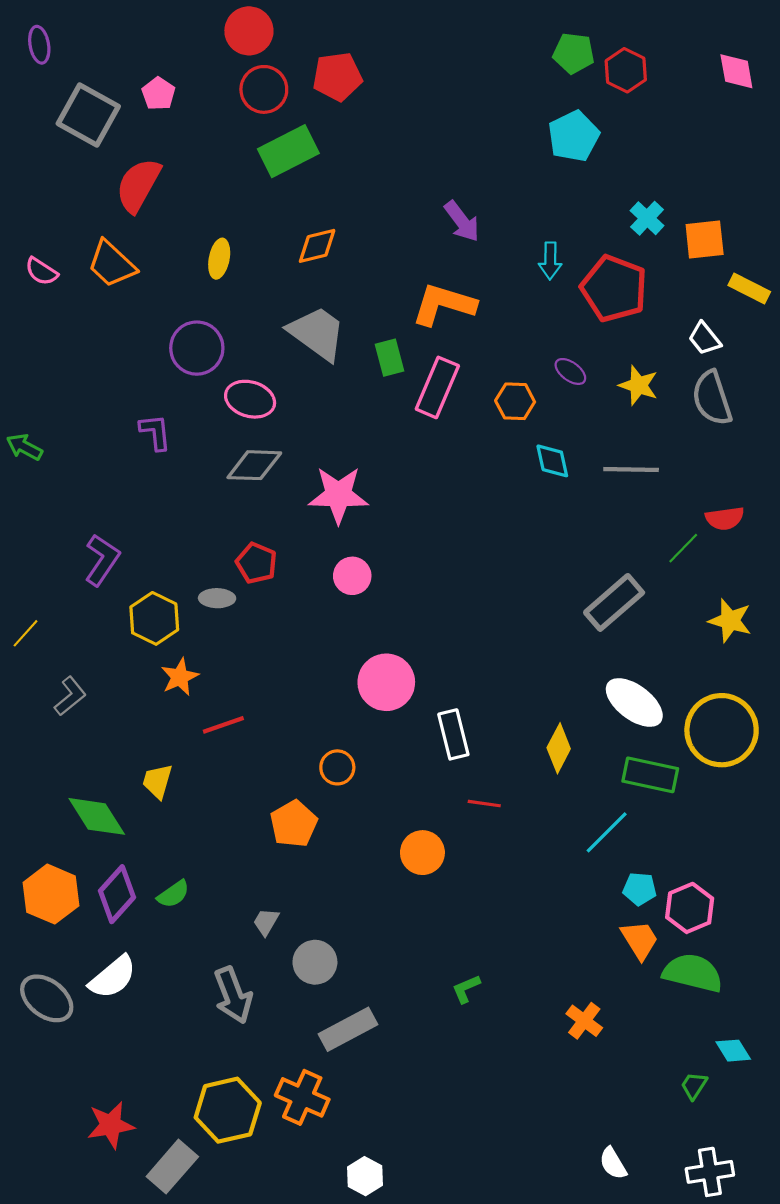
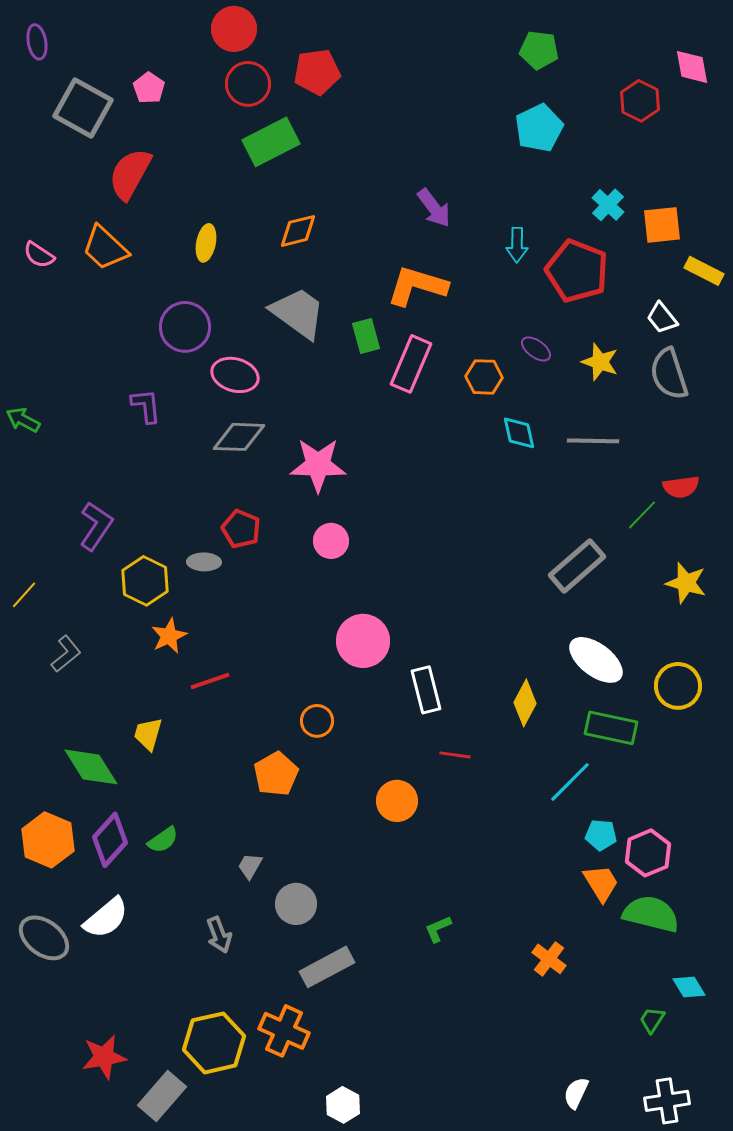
red hexagon: (626, 70) -> (640, 101), moved
yellow circle: (722, 730) -> (678, 686), size x0.7
gray arrow: (233, 995) -> (219, 935), size x0.7
white semicircle: (613, 1163) -> (576, 1093), turned 56

